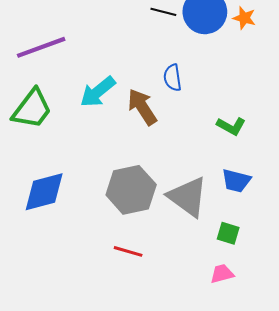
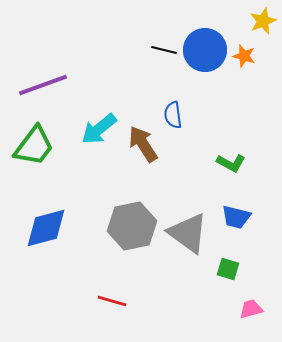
red line: (128, 251) -> (112, 301), moved
pink trapezoid: (222, 274) -> (251, 309), moved

